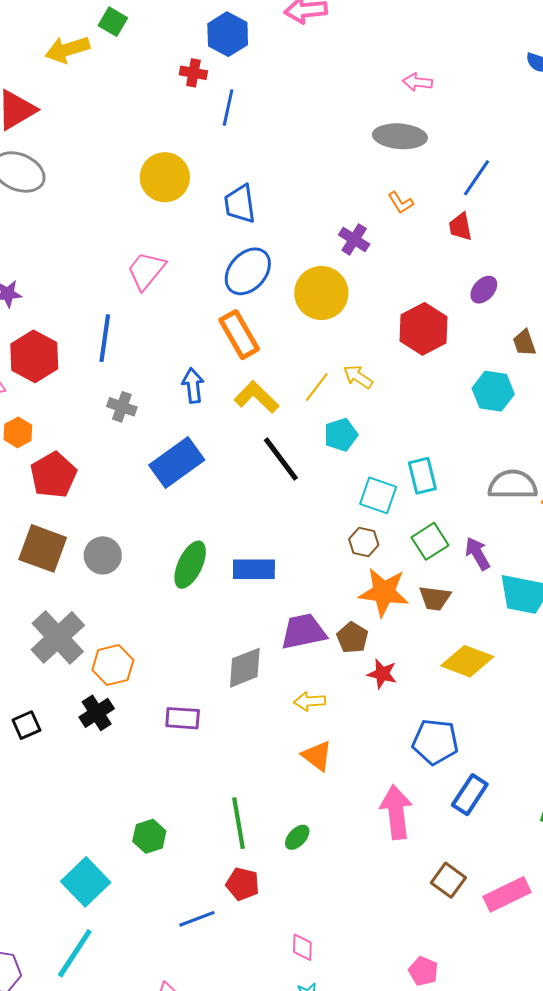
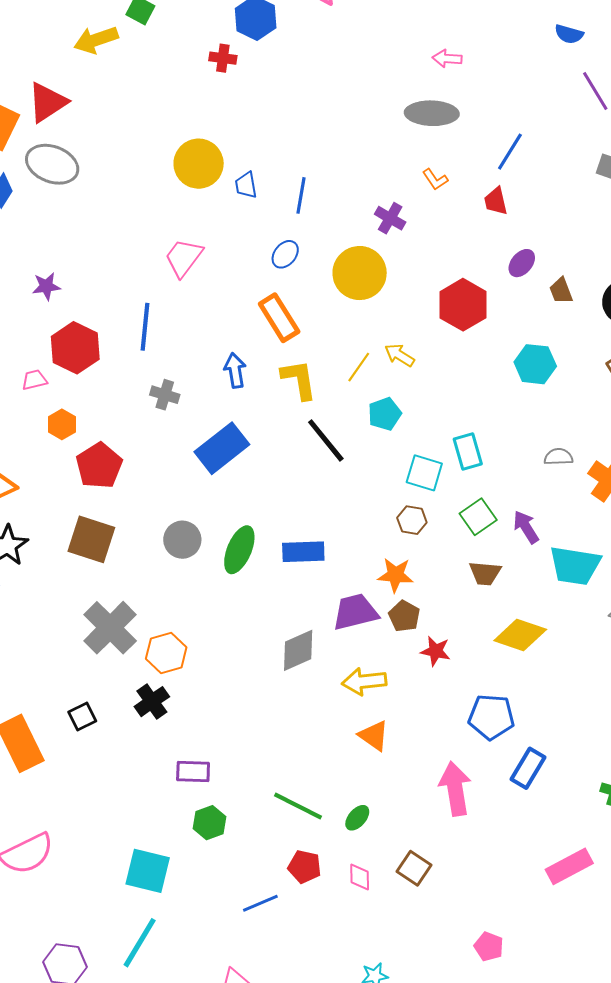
blue line: (228, 107) -> (301, 195), moved
blue trapezoid: (240, 204) -> (246, 185), moved, size x0.7
blue ellipse: (248, 271) -> (285, 254), size x0.6
brown trapezoid: (524, 343) -> (561, 291), moved
yellow L-shape: (257, 397) -> (299, 380), turned 39
gray semicircle: (513, 485) -> (558, 457), size x0.6
gray circle: (103, 555) -> (182, 540), moved
orange star: (384, 592) -> (395, 575), moved, size x0.7
yellow arrow: (310, 701) -> (364, 681), size x1.4
purple rectangle: (183, 718) -> (193, 771), moved
green line: (238, 823) -> (298, 806), turned -51
brown square: (448, 880) -> (414, 868), moved
cyan square: (86, 882) -> (148, 871), turned -30
pink diamond: (302, 947) -> (360, 877), moved

